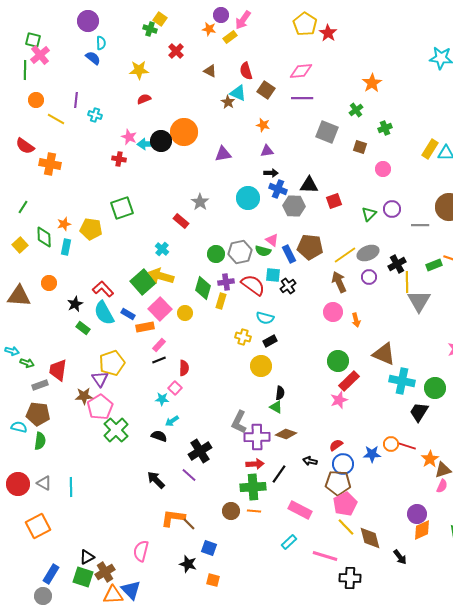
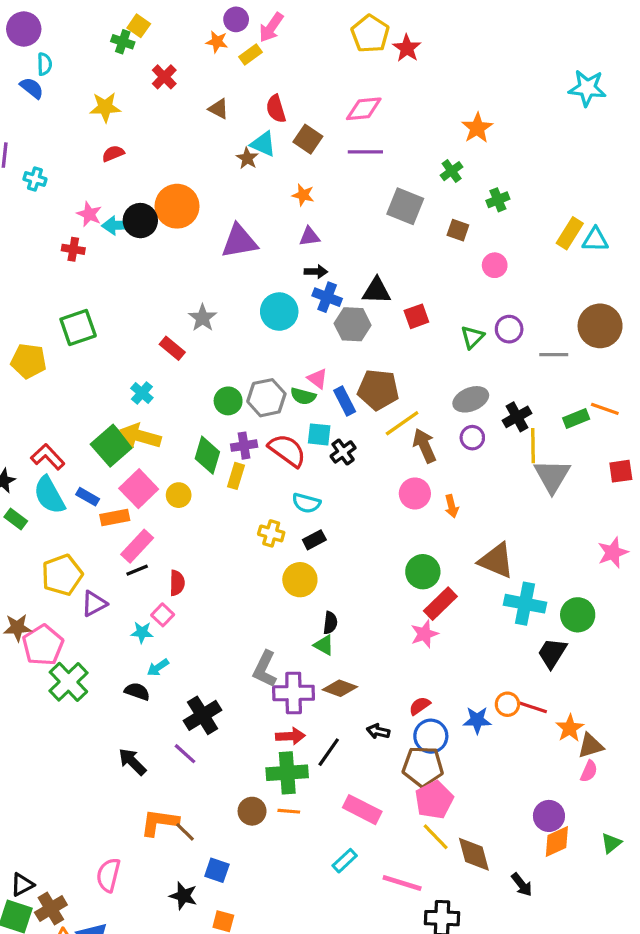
purple triangle: (223, 154) -> (239, 241), size x1.4
yellow line: (345, 255) -> (402, 423), moved
pink rectangle: (159, 345) -> (137, 546), size x1.5
purple triangle: (100, 379) -> (94, 604), moved, turned 36

